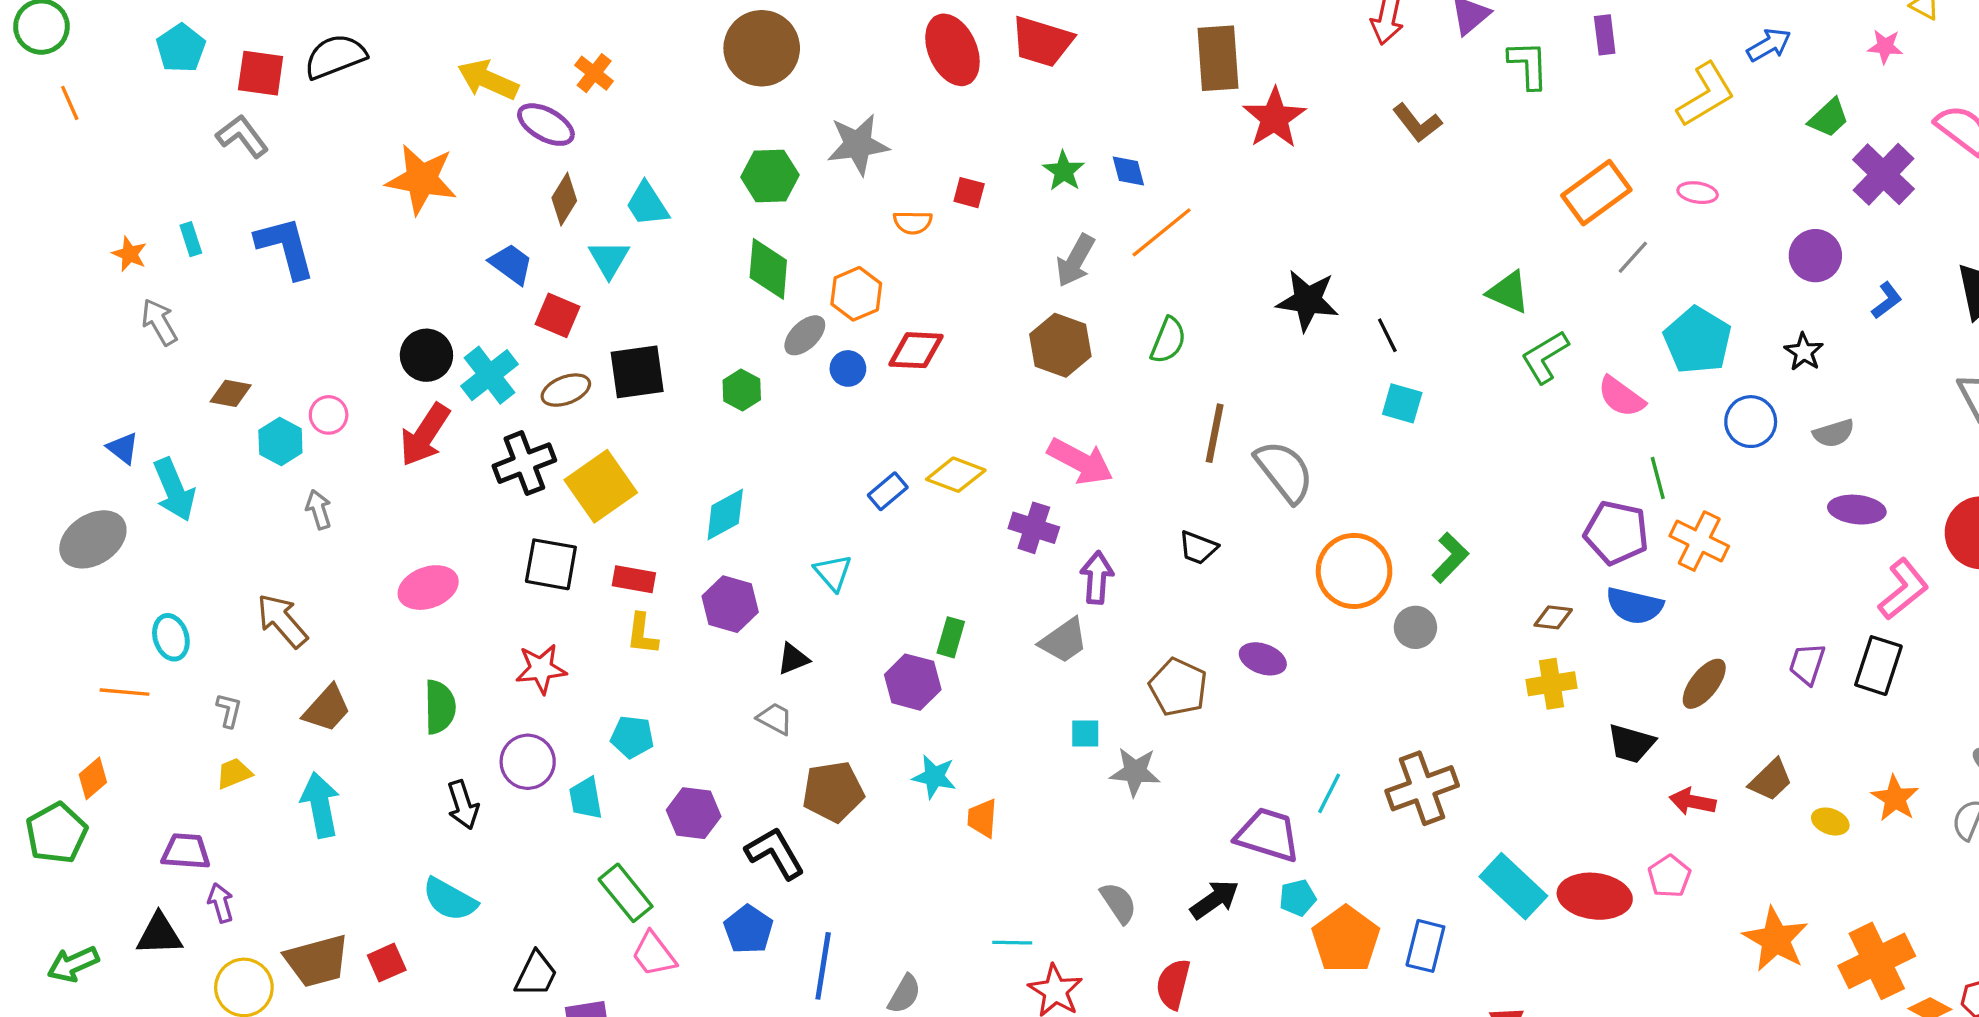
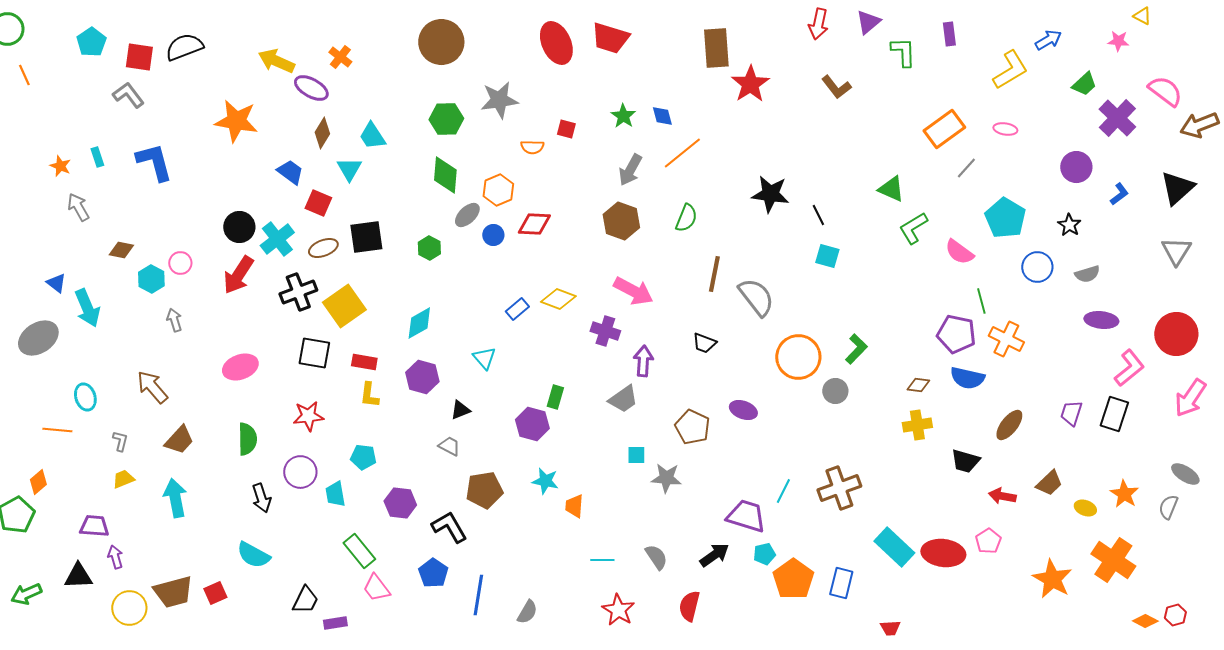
cyan line: (1012, 943) -> (602, 560), moved
orange cross: (1877, 961) -> (1113, 560), moved, turned -30

